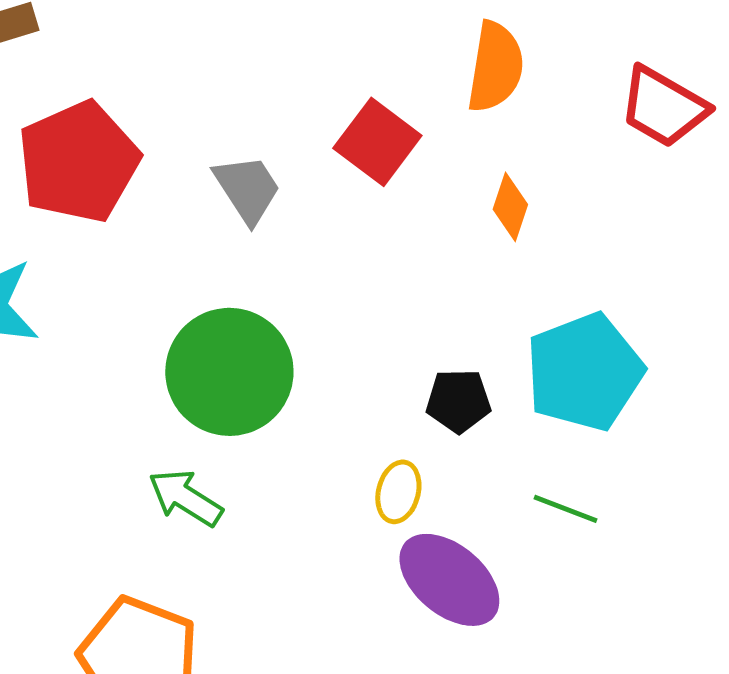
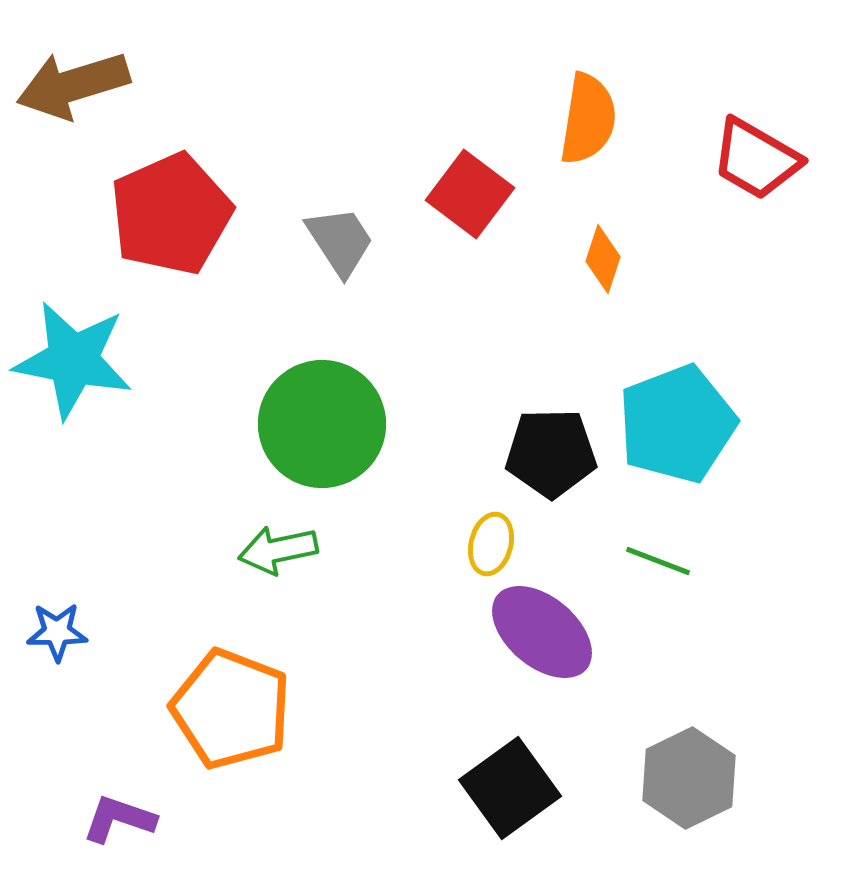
black pentagon: (458, 401) -> (551, 453), size x1.4
green arrow: (185, 498) -> (278, 550), turned -44

